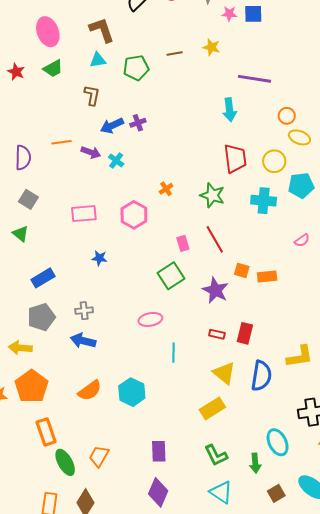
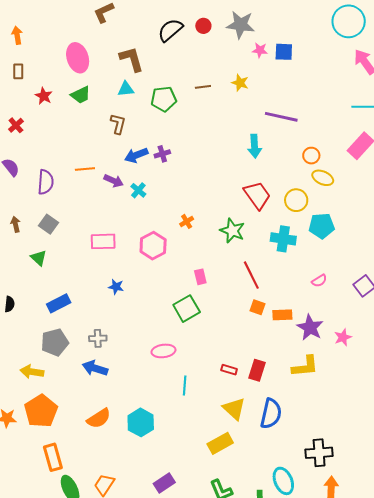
red trapezoid: (235, 159) -> (257, 195), turned -32
red line: (215, 239) -> (251, 275), moved
purple star: (215, 290) -> (310, 328), moved
yellow L-shape: (300, 357) -> (305, 366), moved
purple rectangle: (159, 451) -> (164, 483), turned 55

